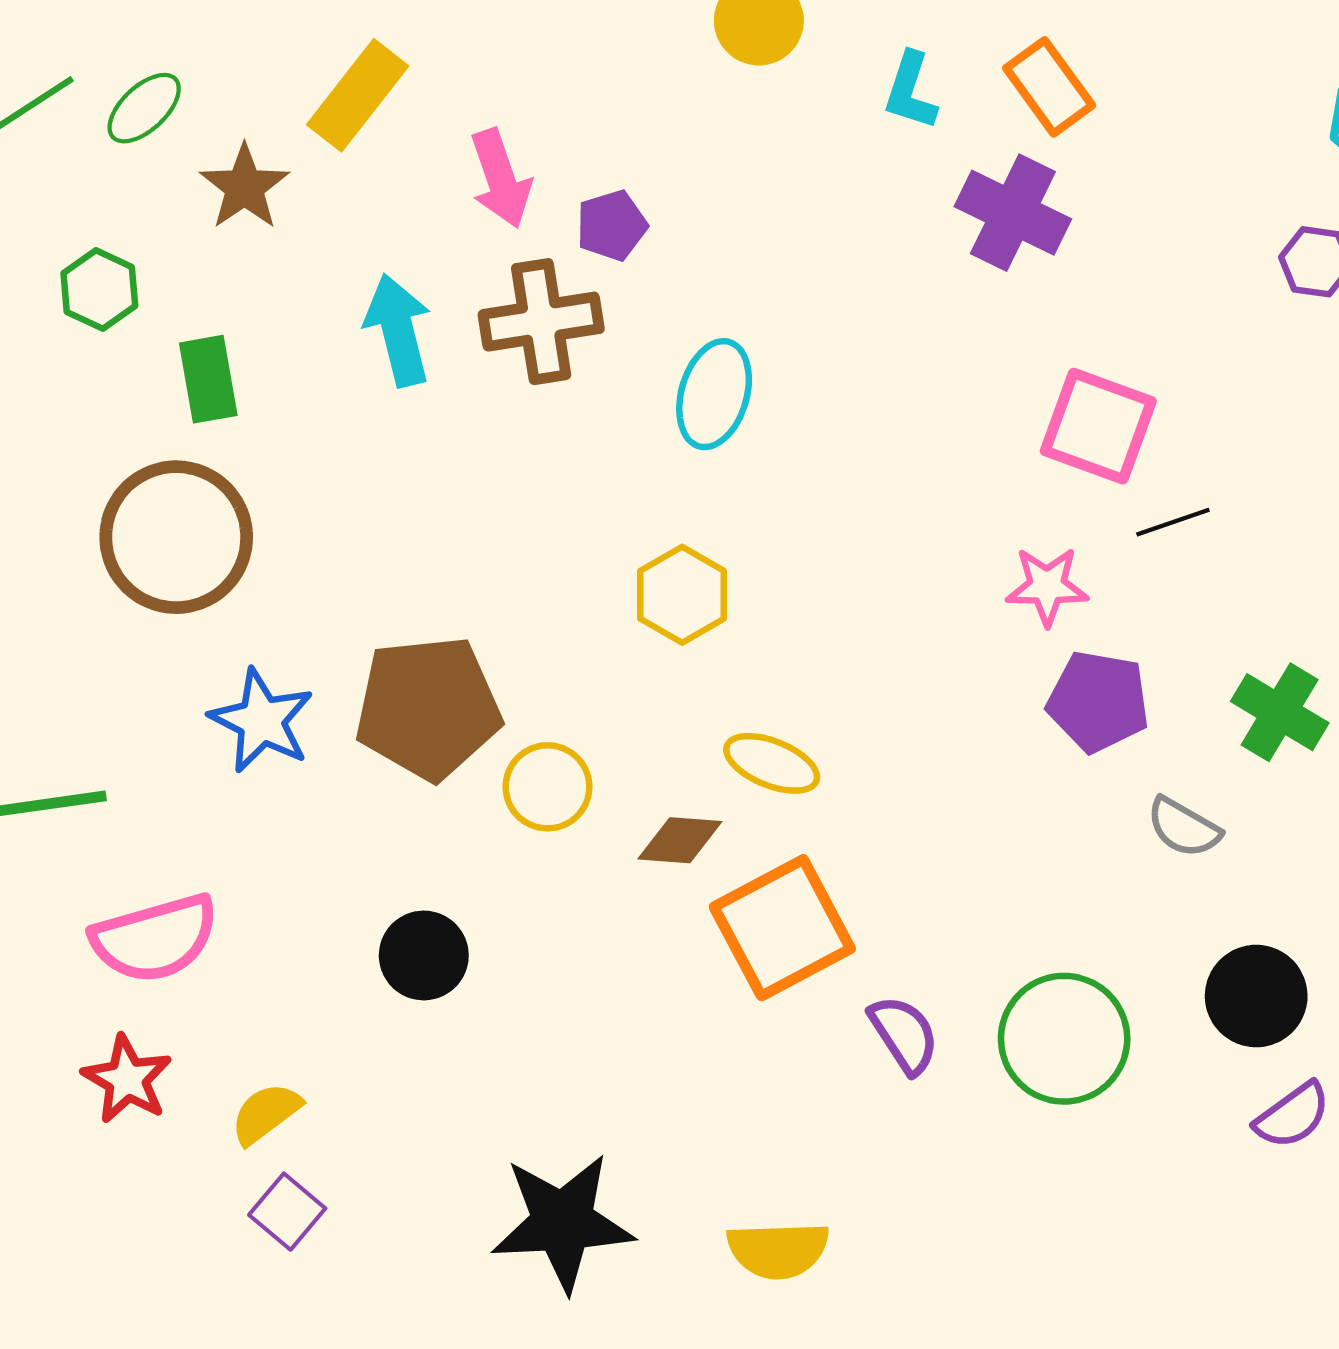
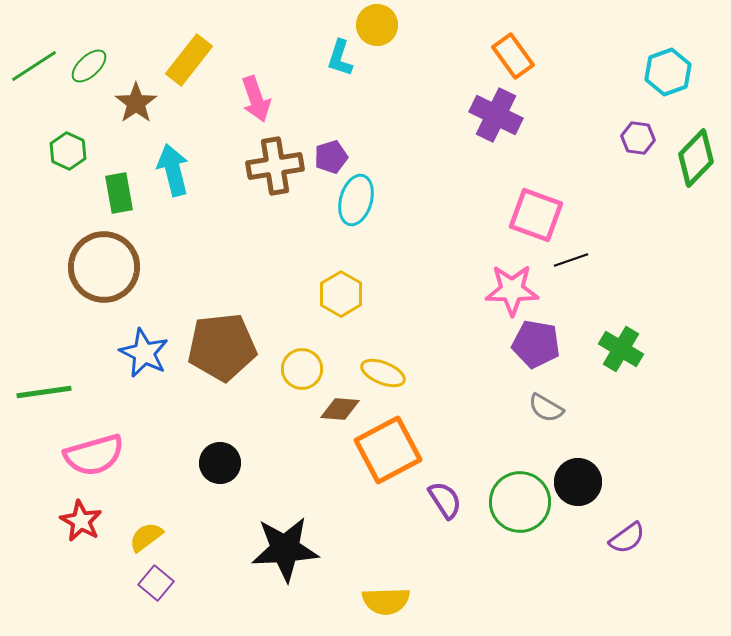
cyan L-shape: (910, 91) -> (340, 58), moved
purple pentagon: (612, 226) -> (331, 157), moved
cyan arrow: (398, 330) -> (173, 170), moved
pink star: (1047, 586) -> (512, 290), size x1.4
yellow circle: (548, 787) -> (302, 369), moved
gray semicircle: (1184, 827) -> (546, 408), moved
black circle: (1256, 996) -> (578, 482), moved
black star: (563, 1222) -> (285, 549), moved

